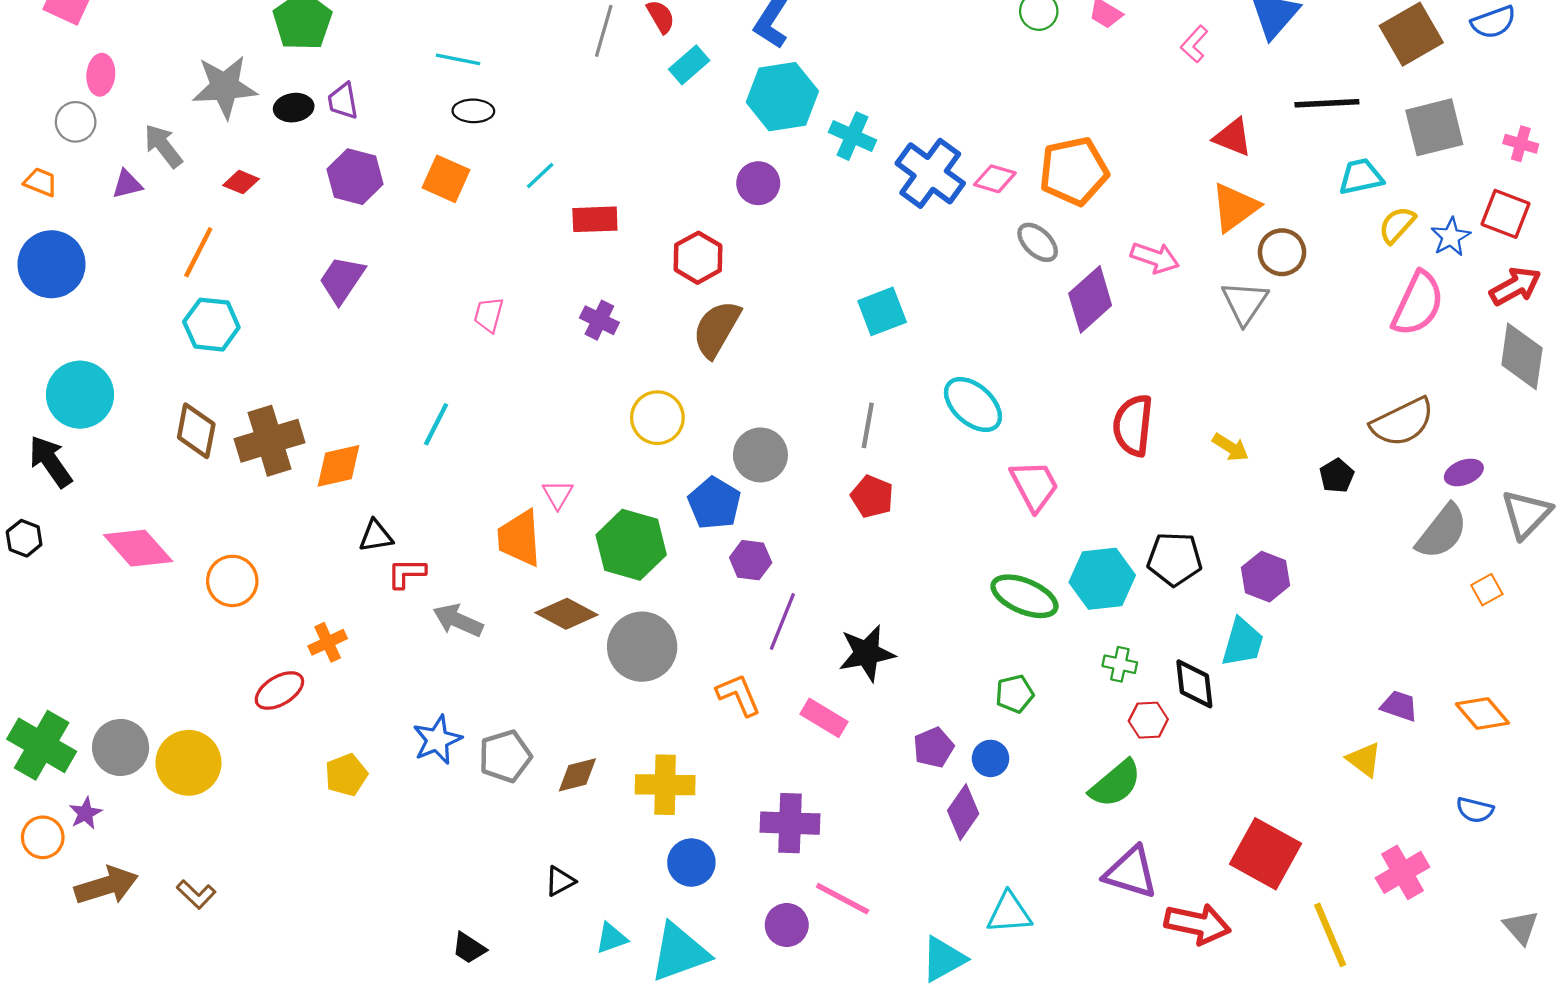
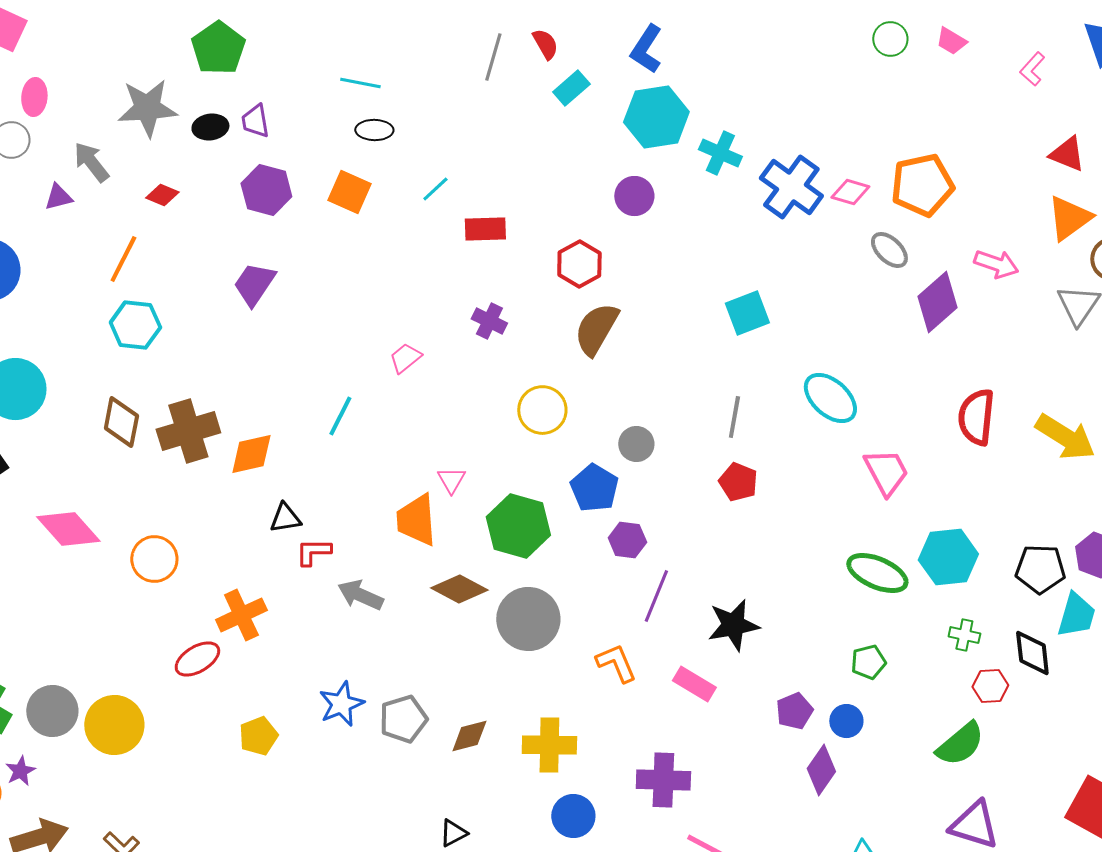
pink trapezoid: (489, 315) -> (405, 358), moved, turned 36
yellow arrow: (1230, 447) -> (1065, 437), size x1.8
gray circle: (760, 455) -> (636, 444), size x0.7
black pentagon: (1175, 559) -> (1040, 569), moved
orange cross: (328, 642) -> (241, 615), size x1.4

